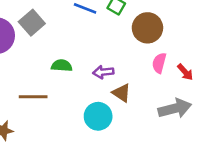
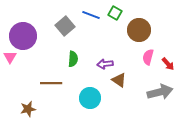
gray square: (32, 23) -> (65, 26), moved
green semicircle: (62, 66) -> (73, 59), turned 91
cyan circle: (98, 116) -> (90, 98), moved

